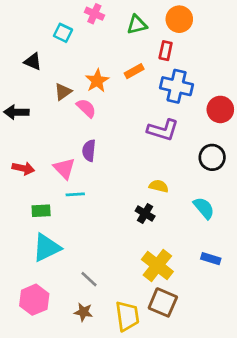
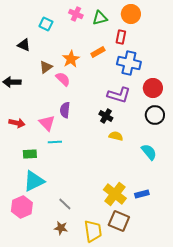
pink cross: (94, 14) -> (76, 14), moved
red circle: (220, 109) -> (153, 88), moved
black cross: (145, 213) -> (106, 116), moved
blue rectangle: (211, 259) -> (142, 194), moved, turned -32
pink hexagon: (34, 300) -> (22, 207), moved

